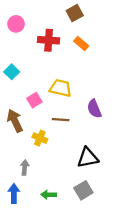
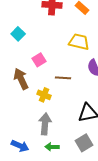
yellow trapezoid: (61, 88) -> (79, 42), moved
gray arrow: (25, 167) -> (45, 124), moved, size x1.5
blue arrow: (14, 194) -> (20, 146), turned 114

